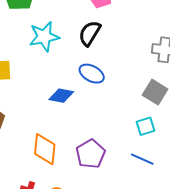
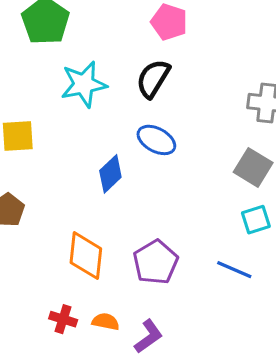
blue diamond: (61, 96) -> (110, 174), turned -55
cyan square: (146, 126) -> (256, 220), moved

